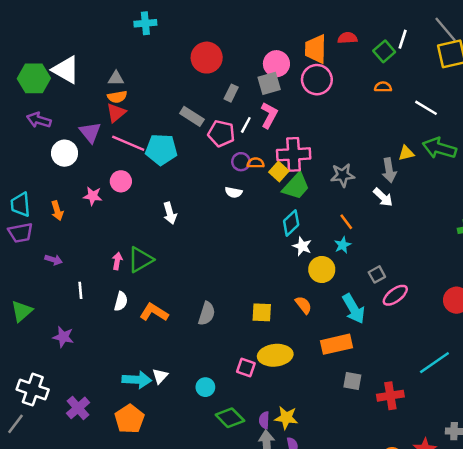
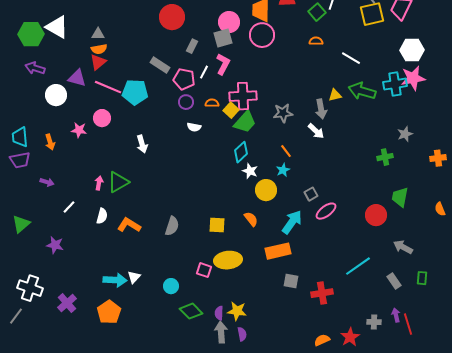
purple triangle: (90, 132) -> (77, 78), turned -36
purple circle: (241, 162) -> (186, 102), moved
white line: (80, 290) -> (69, 207), turned 48
cyan arrow: (354, 309) -> (292, 222), turned -115

